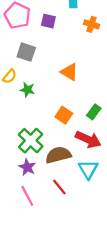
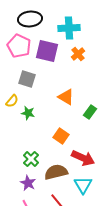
purple square: (48, 21) -> (47, 51), size x1.6
orange cross: (92, 24) -> (78, 54), moved, turned 32
green rectangle: (94, 112) -> (90, 112), moved
green cross: (31, 141) -> (31, 159), size x0.7

